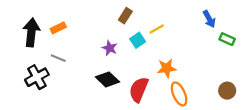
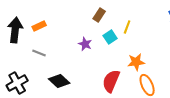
yellow line: (157, 29) -> (127, 27), turned -40
black cross: (37, 77) -> (17, 83), moved
black diamond: (107, 79) -> (59, 81), moved

